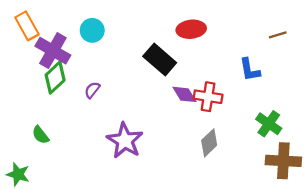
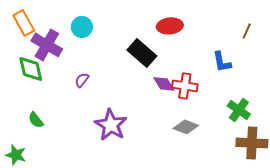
brown line: (278, 35) -> (247, 31), turned -49
green diamond: (55, 78) -> (31, 69), moved, turned -60
gray diamond: (209, 143) -> (186, 127), turned 65

